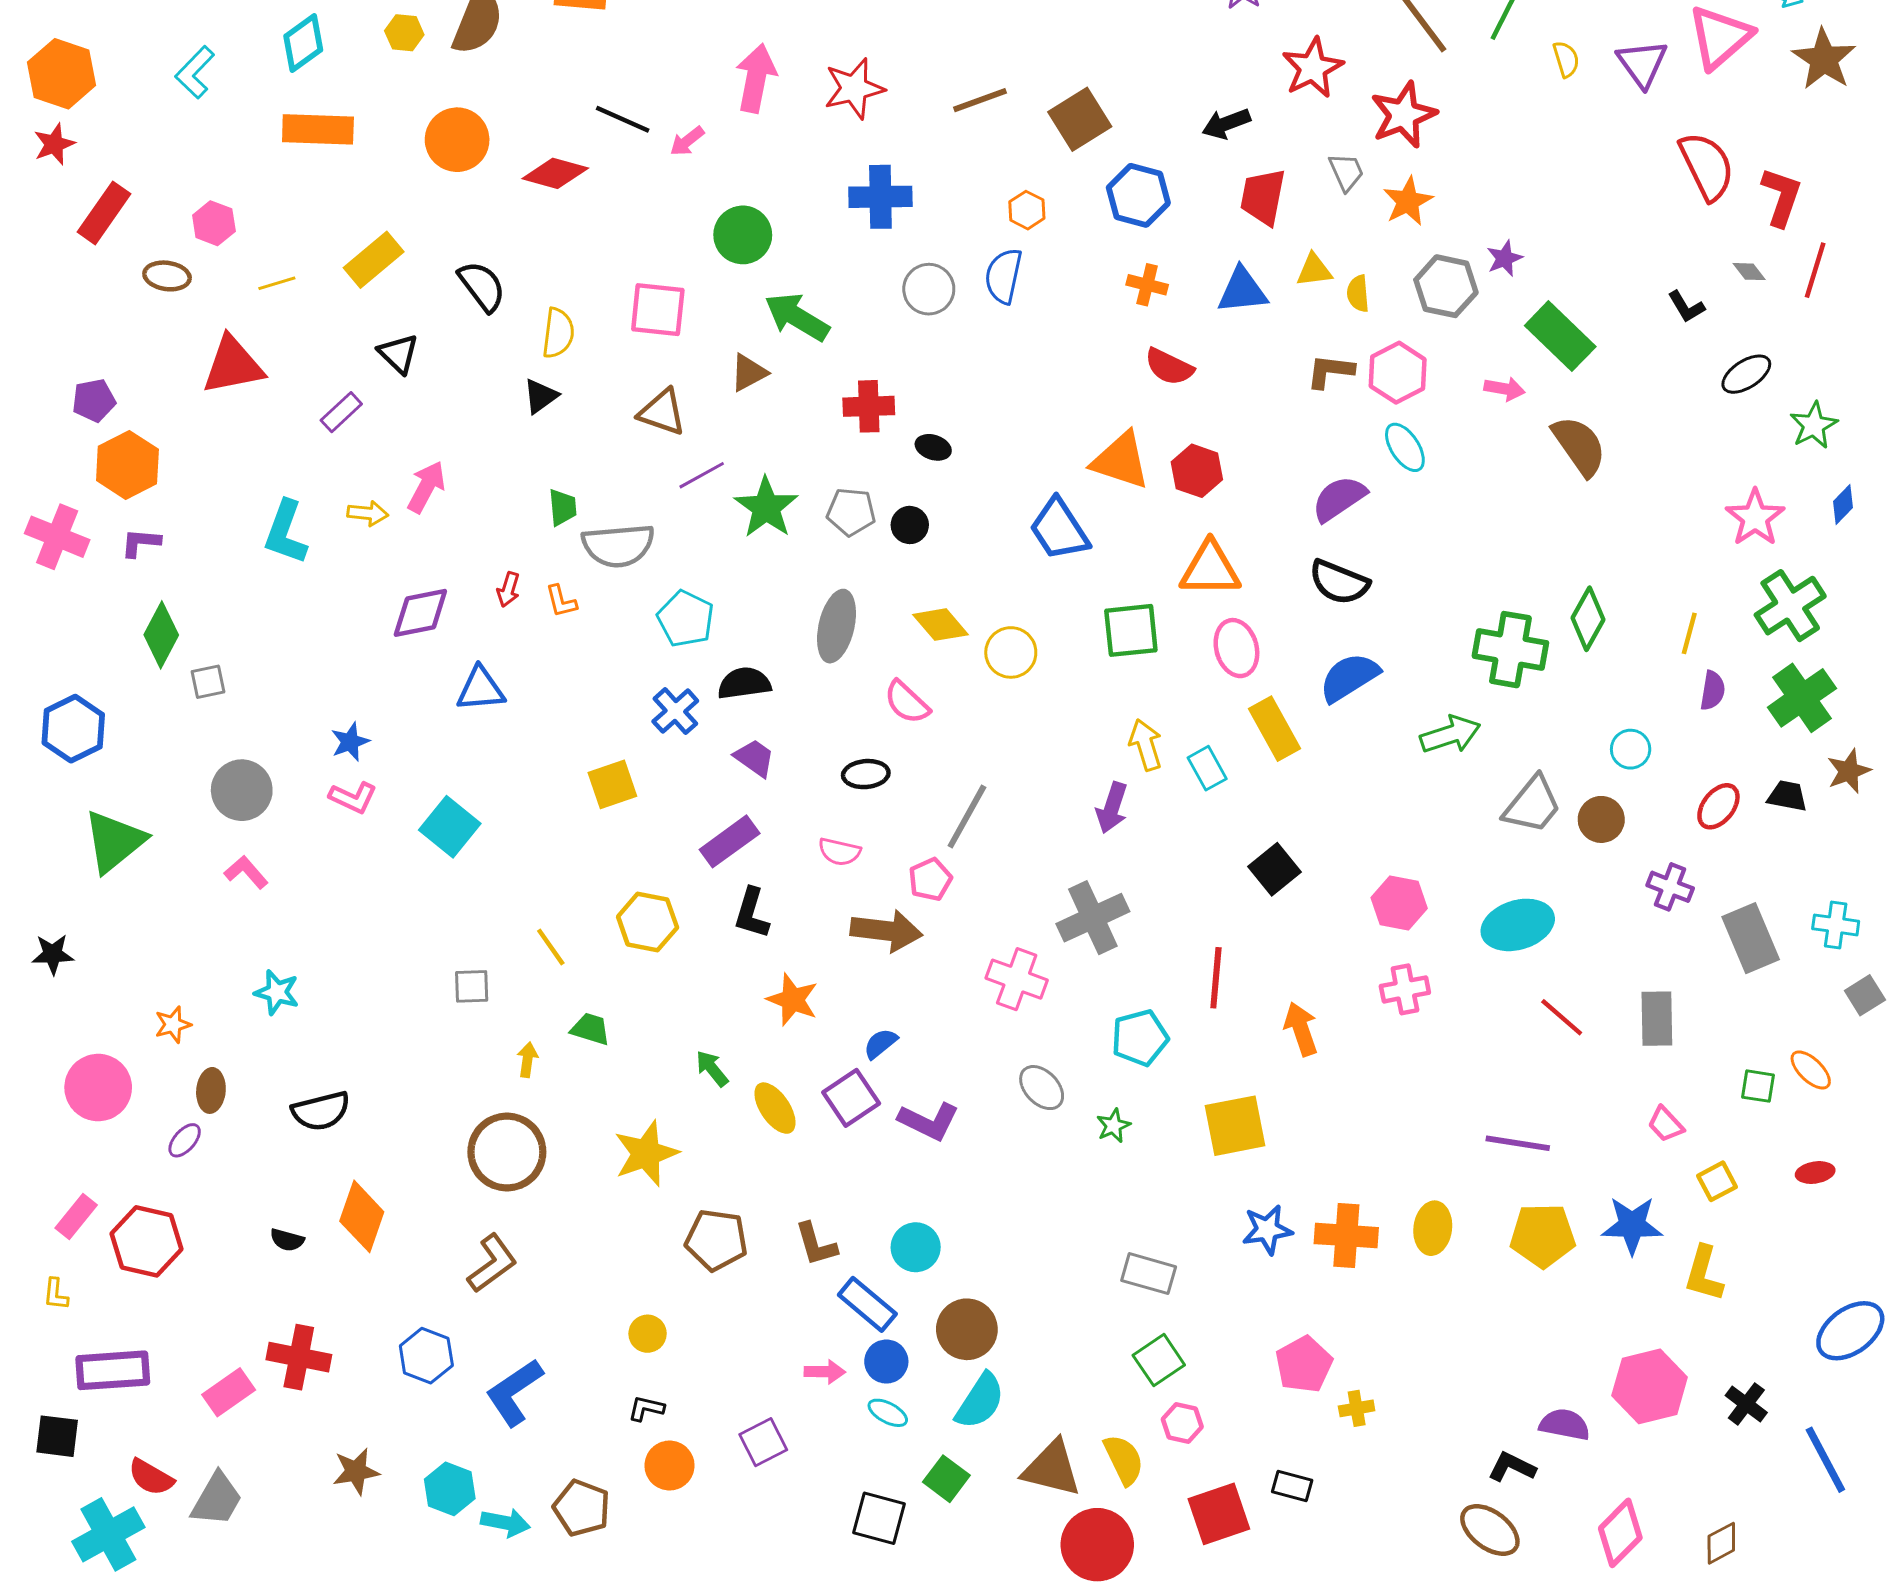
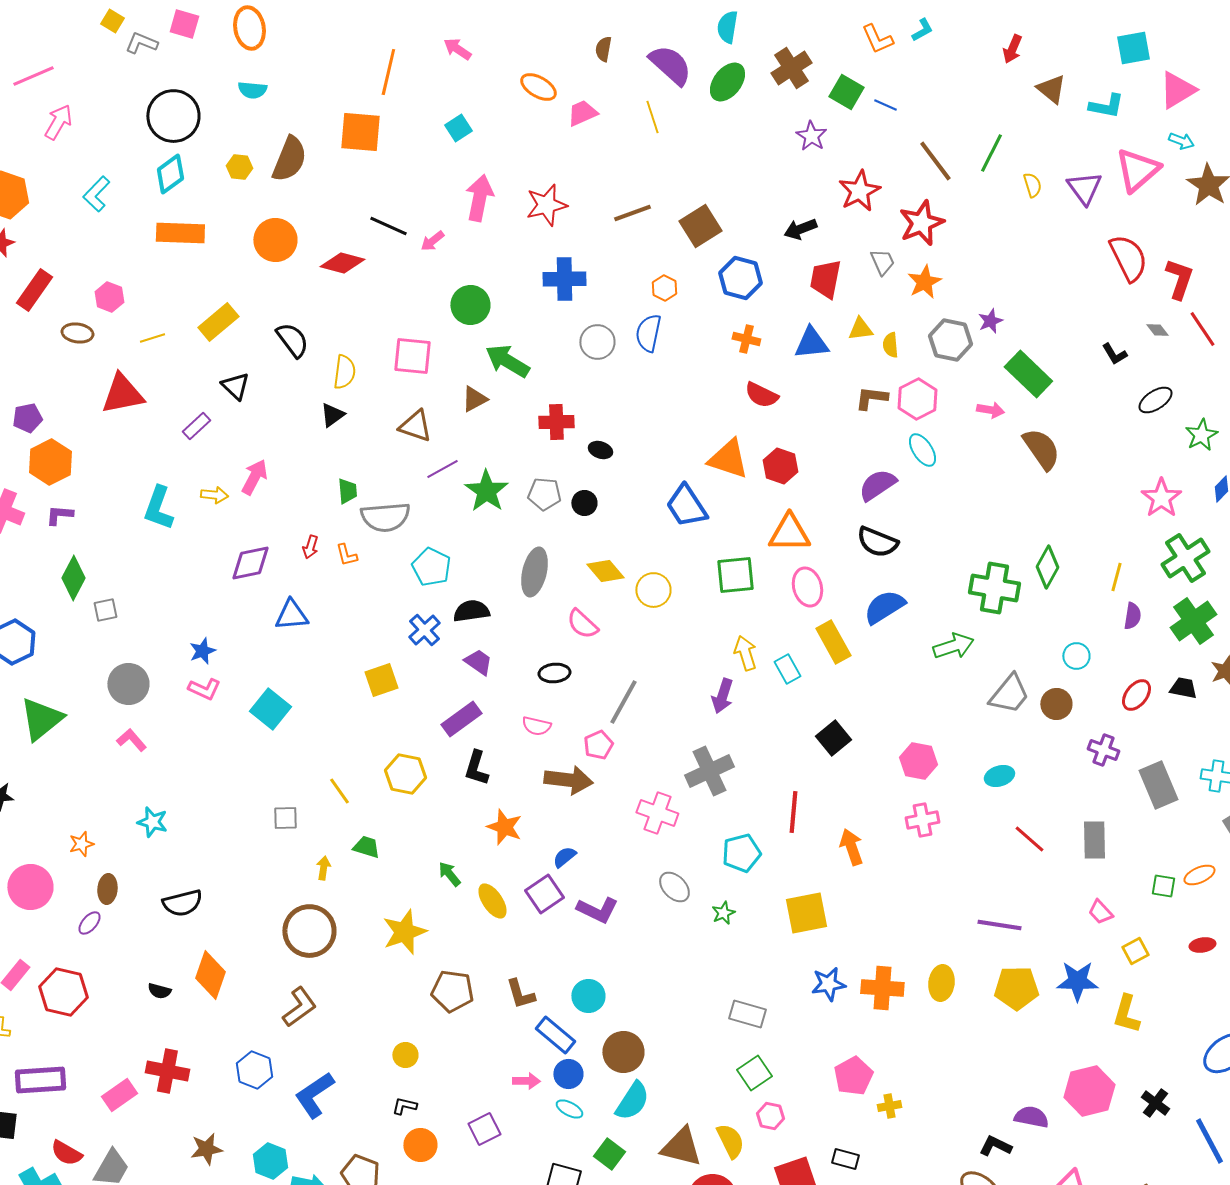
red line: (1815, 270) -> (1202, 329), turned -51
cyan ellipse: (1518, 925) -> (999, 776), size x0.6
orange ellipse: (1811, 1070) -> (1199, 875), turned -68

